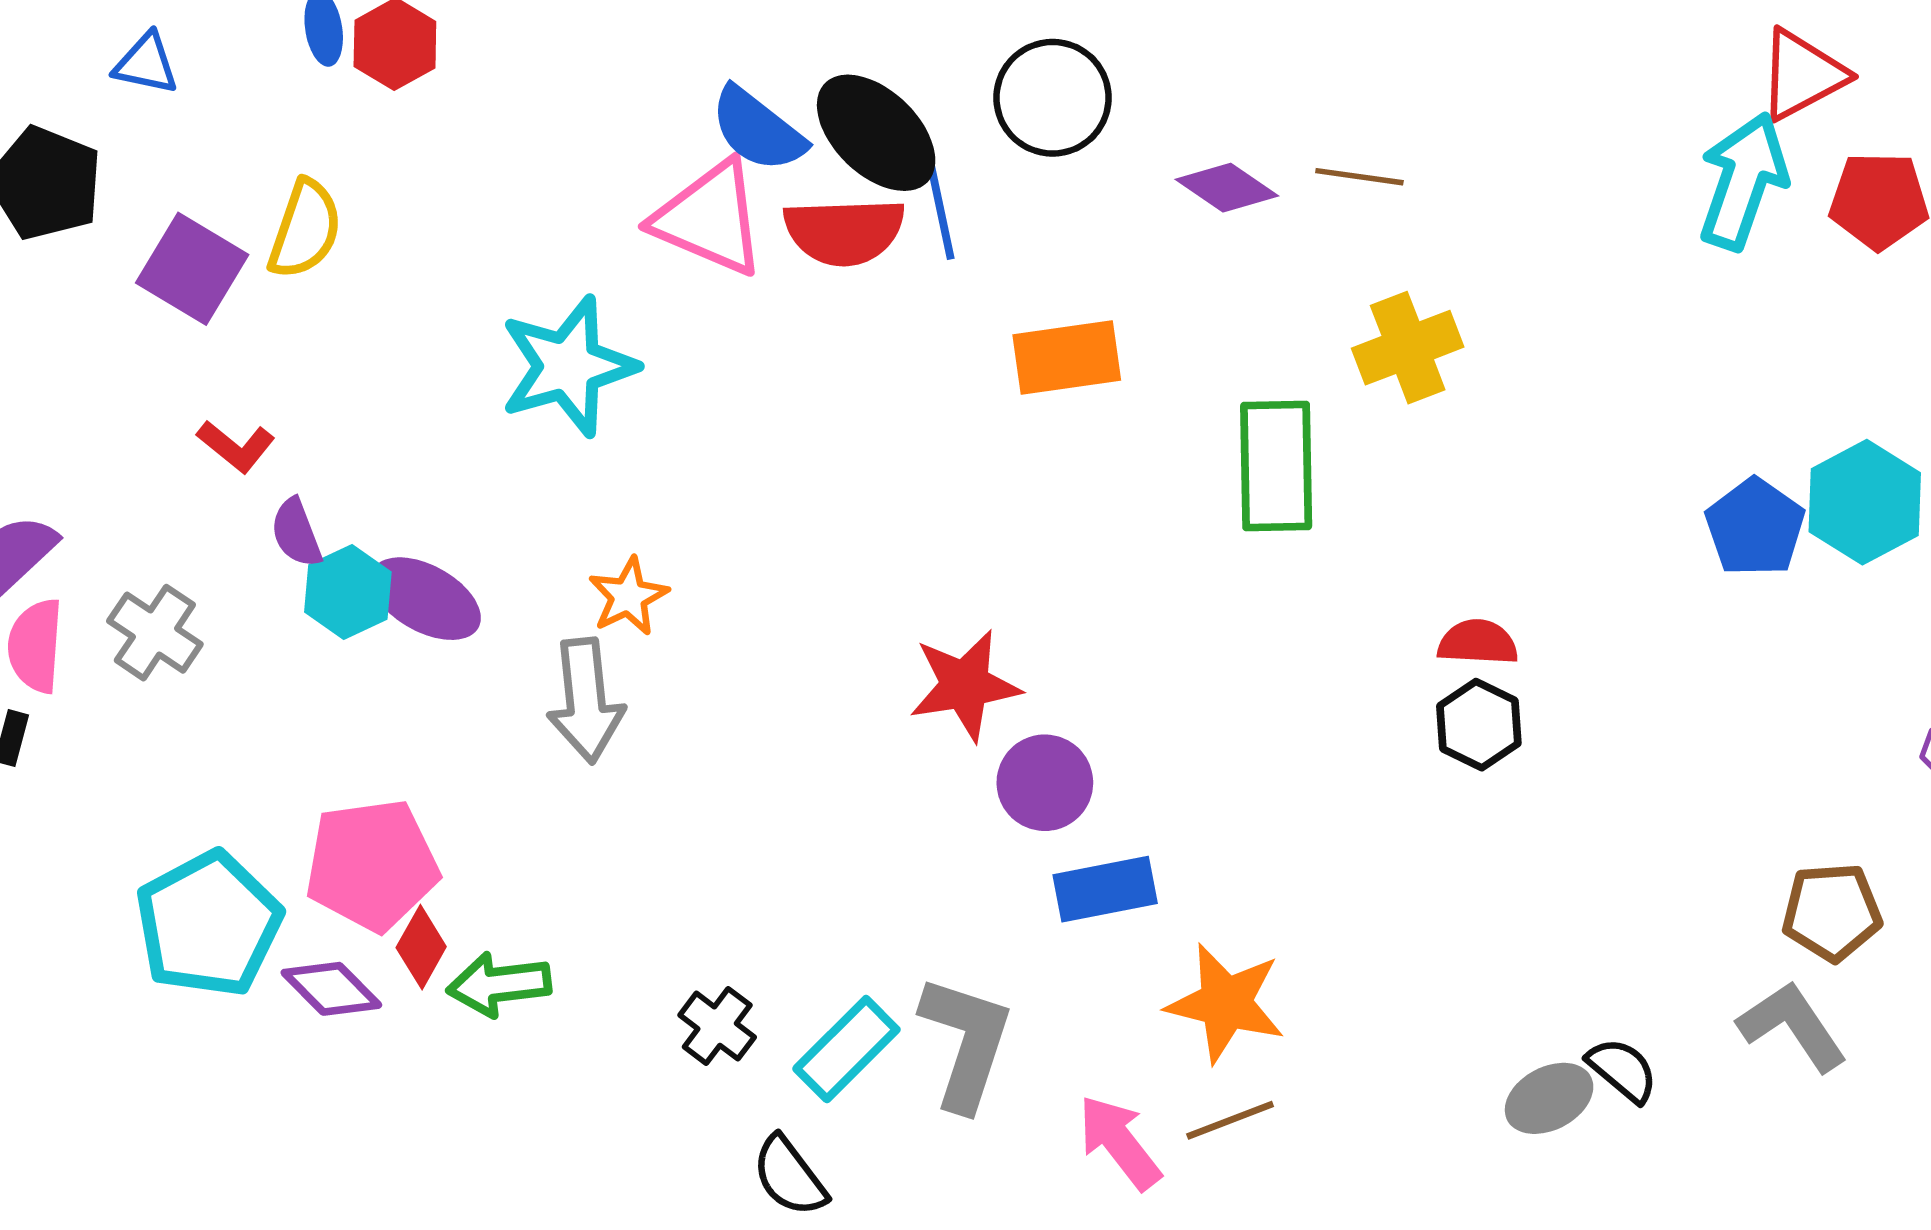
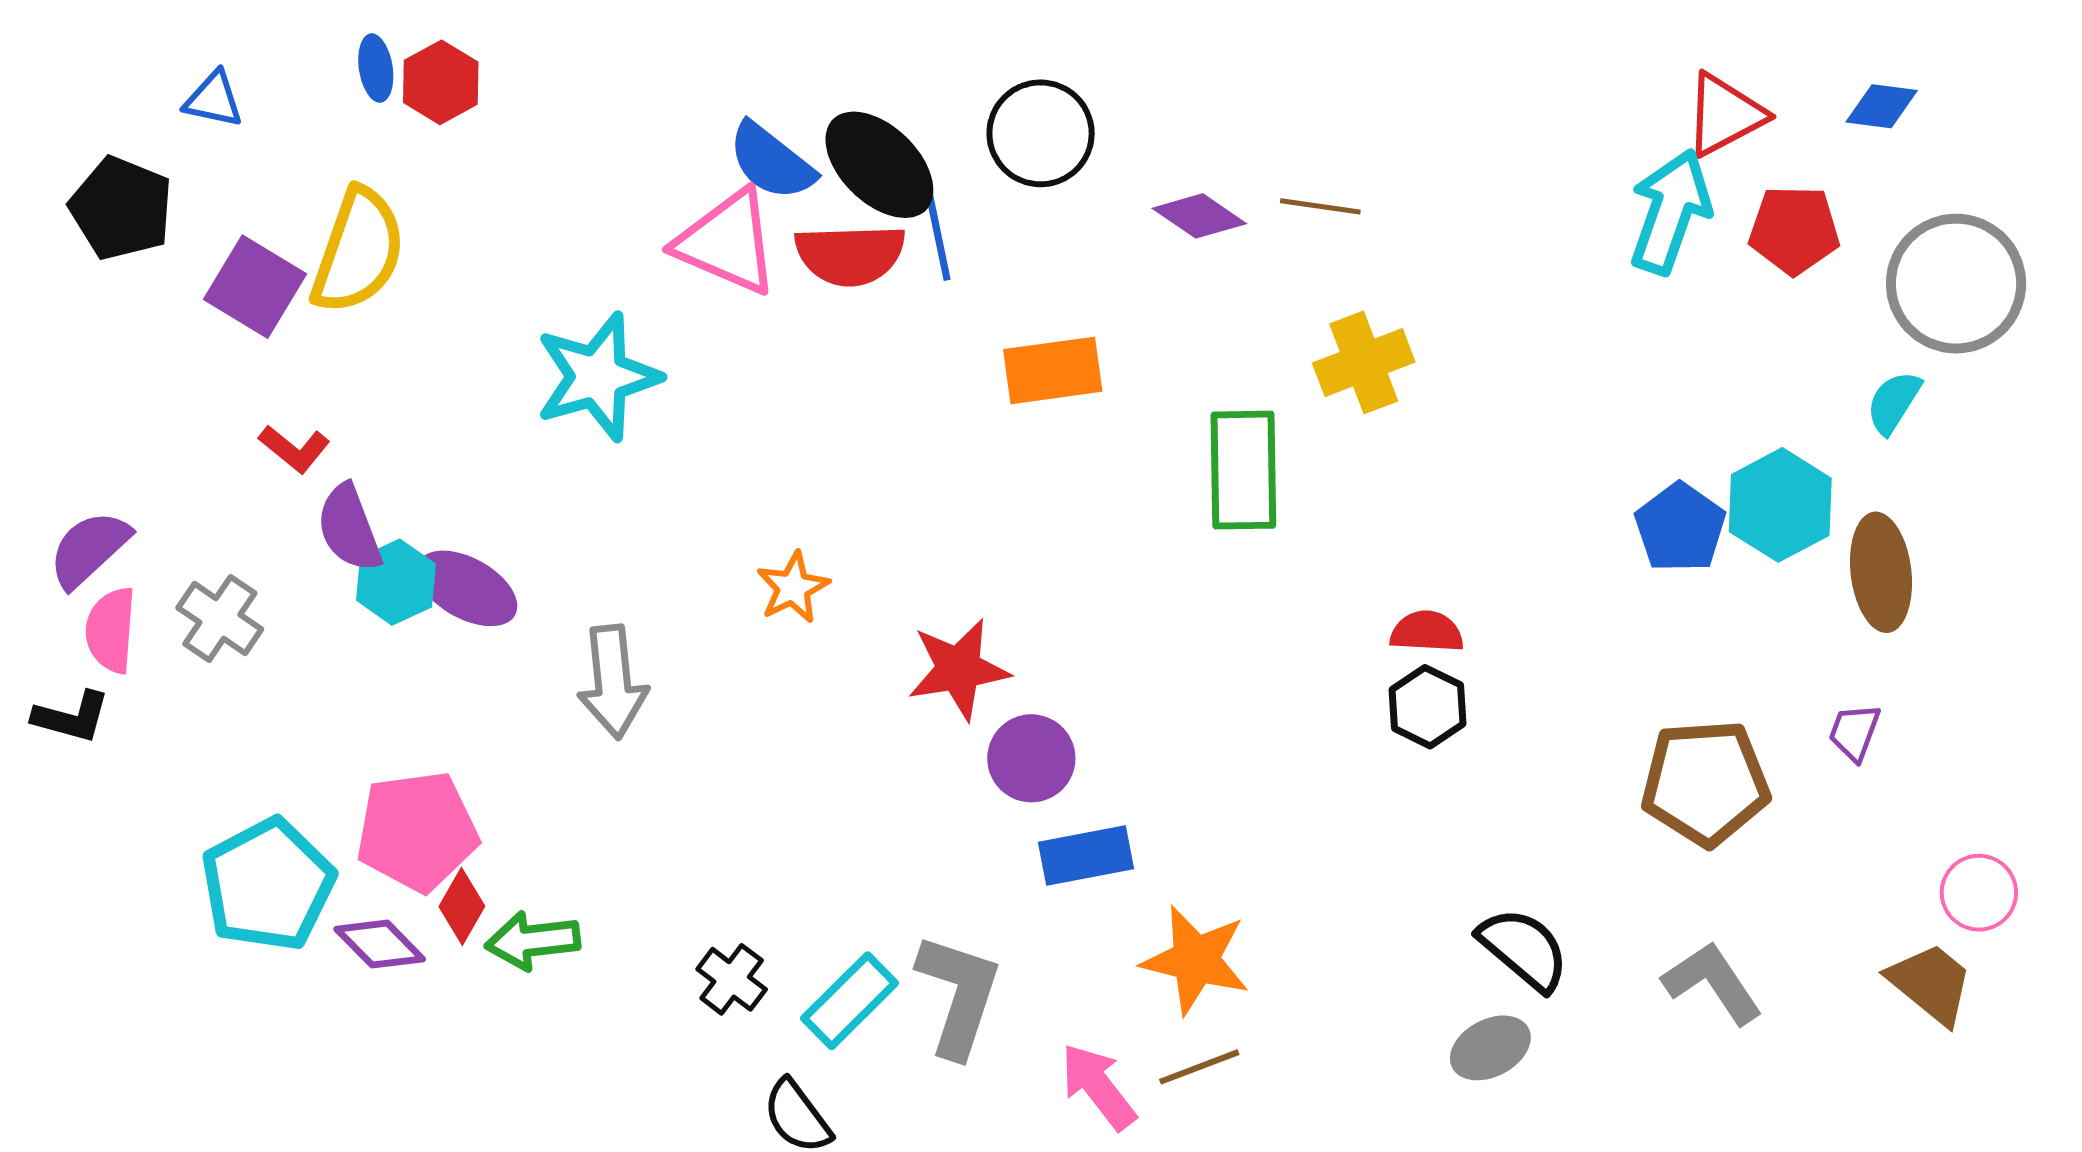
yellow semicircle: (305, 229) -> (358, 251), size x1.4
purple semicircle: (296, 533) -> (349, 528), size x1.4
orange star: (628, 596) -> (793, 588), moved
brown pentagon: (1832, 912) -> (1705, 783), moved, size x1.4
black semicircle: (1622, 1070) -> (1524, 949), moved, size x1.4

